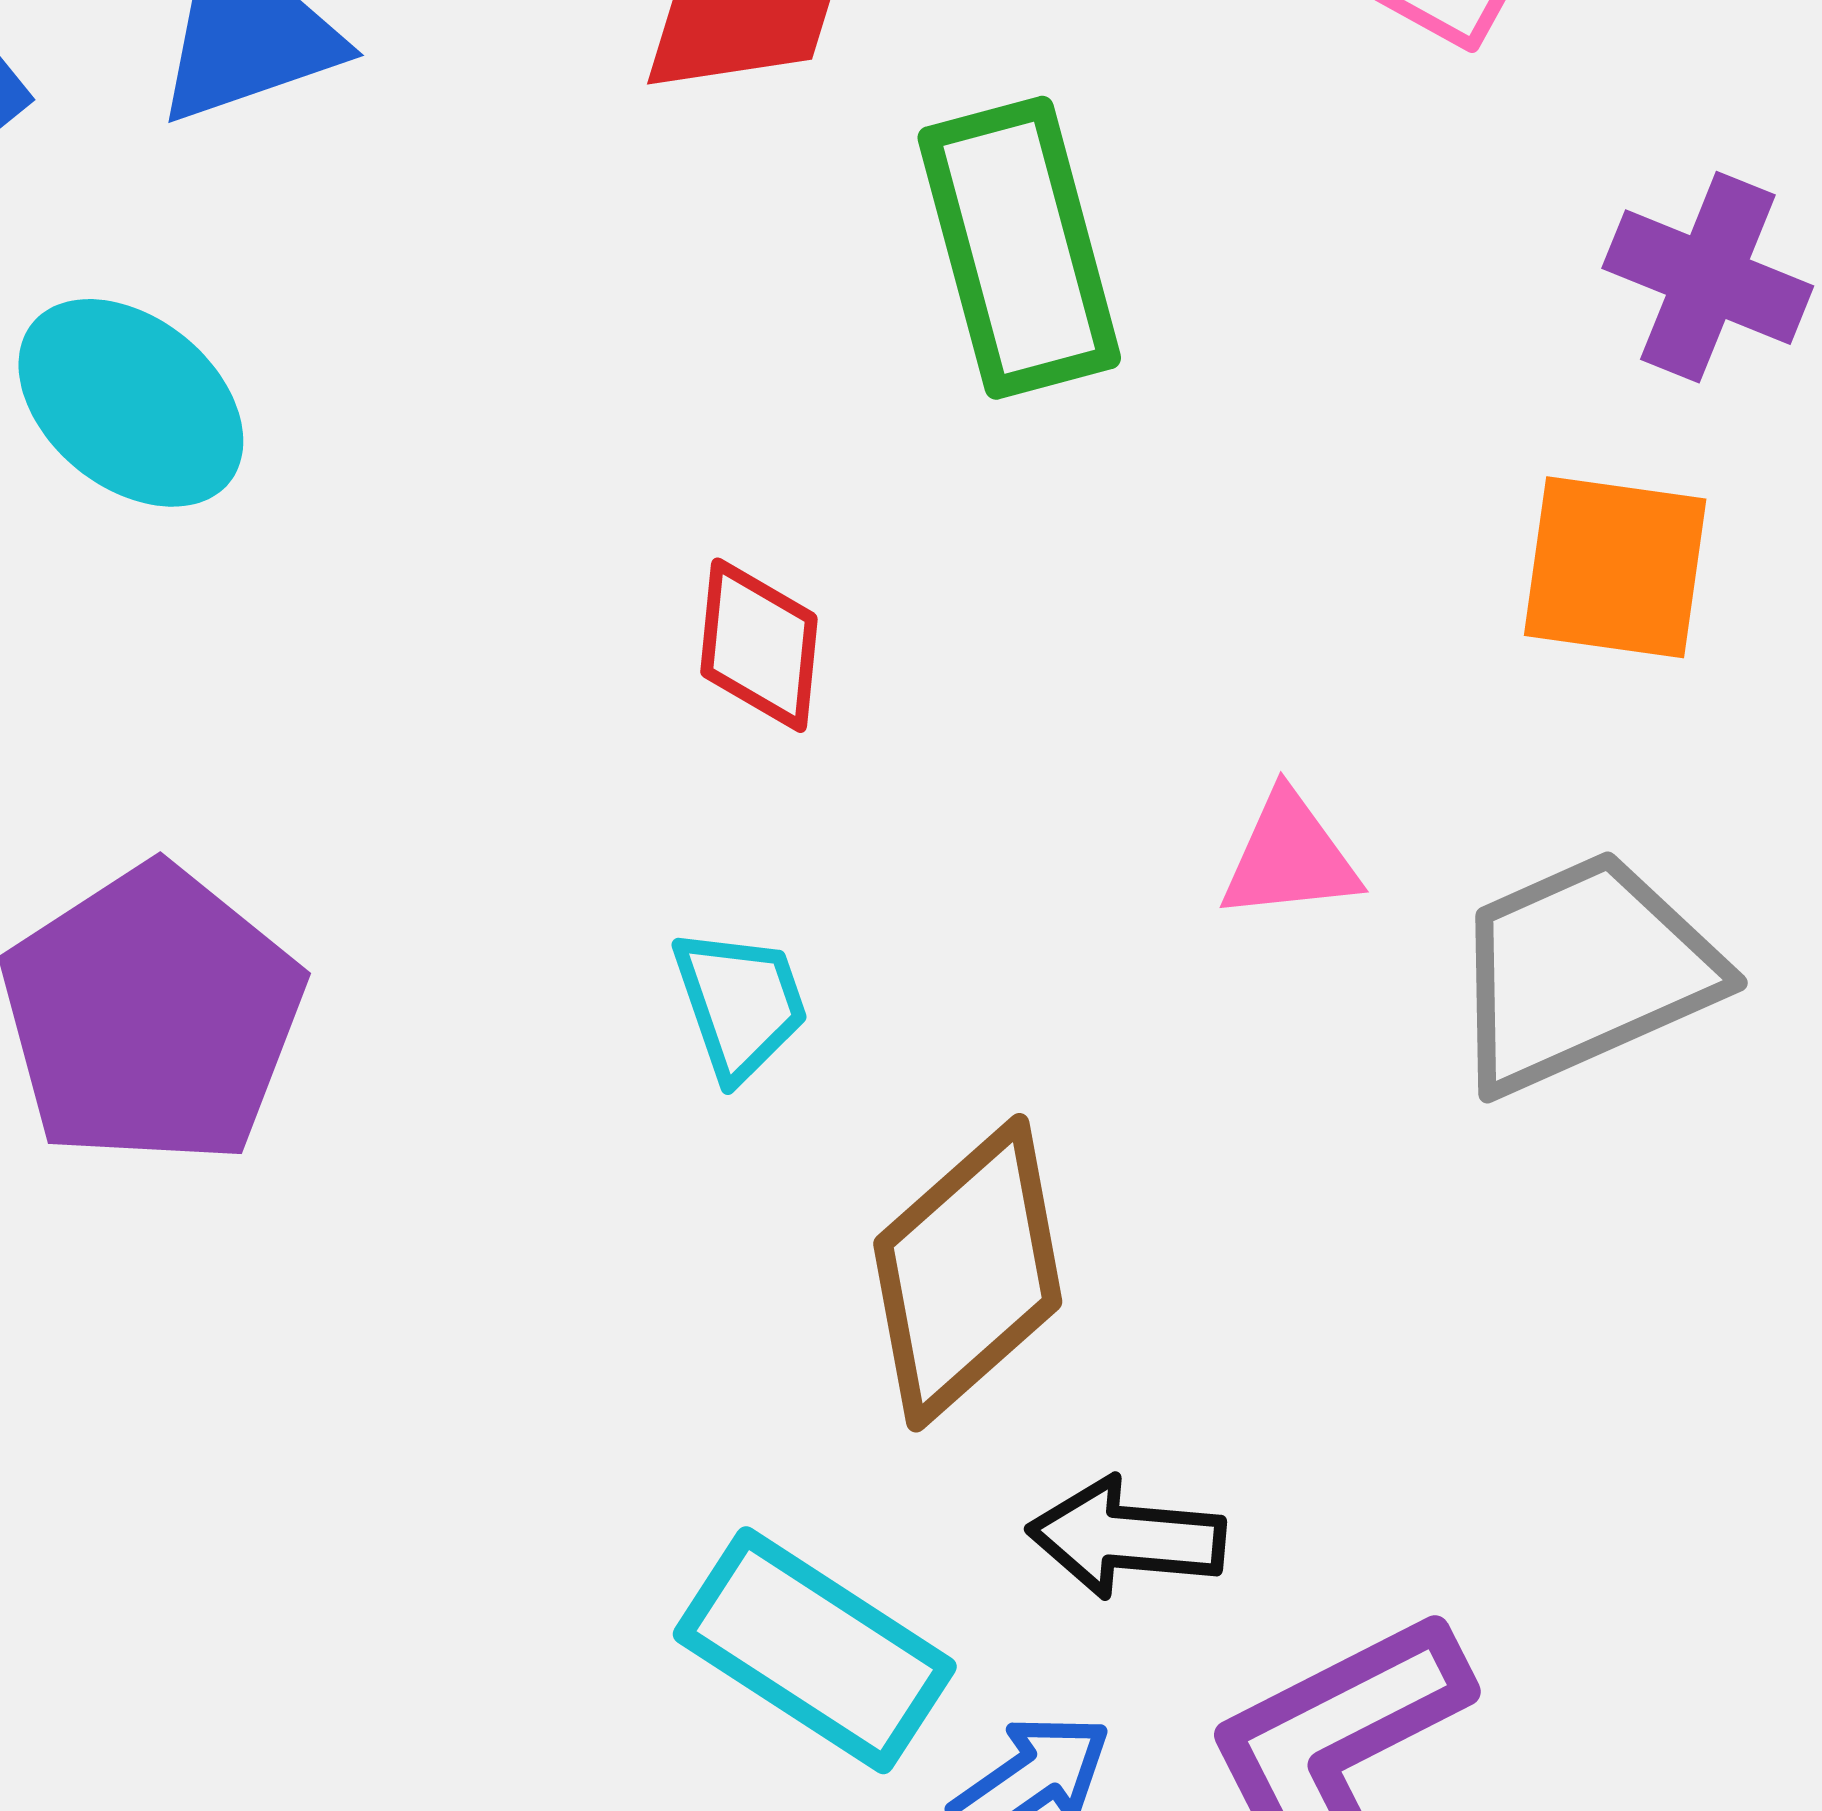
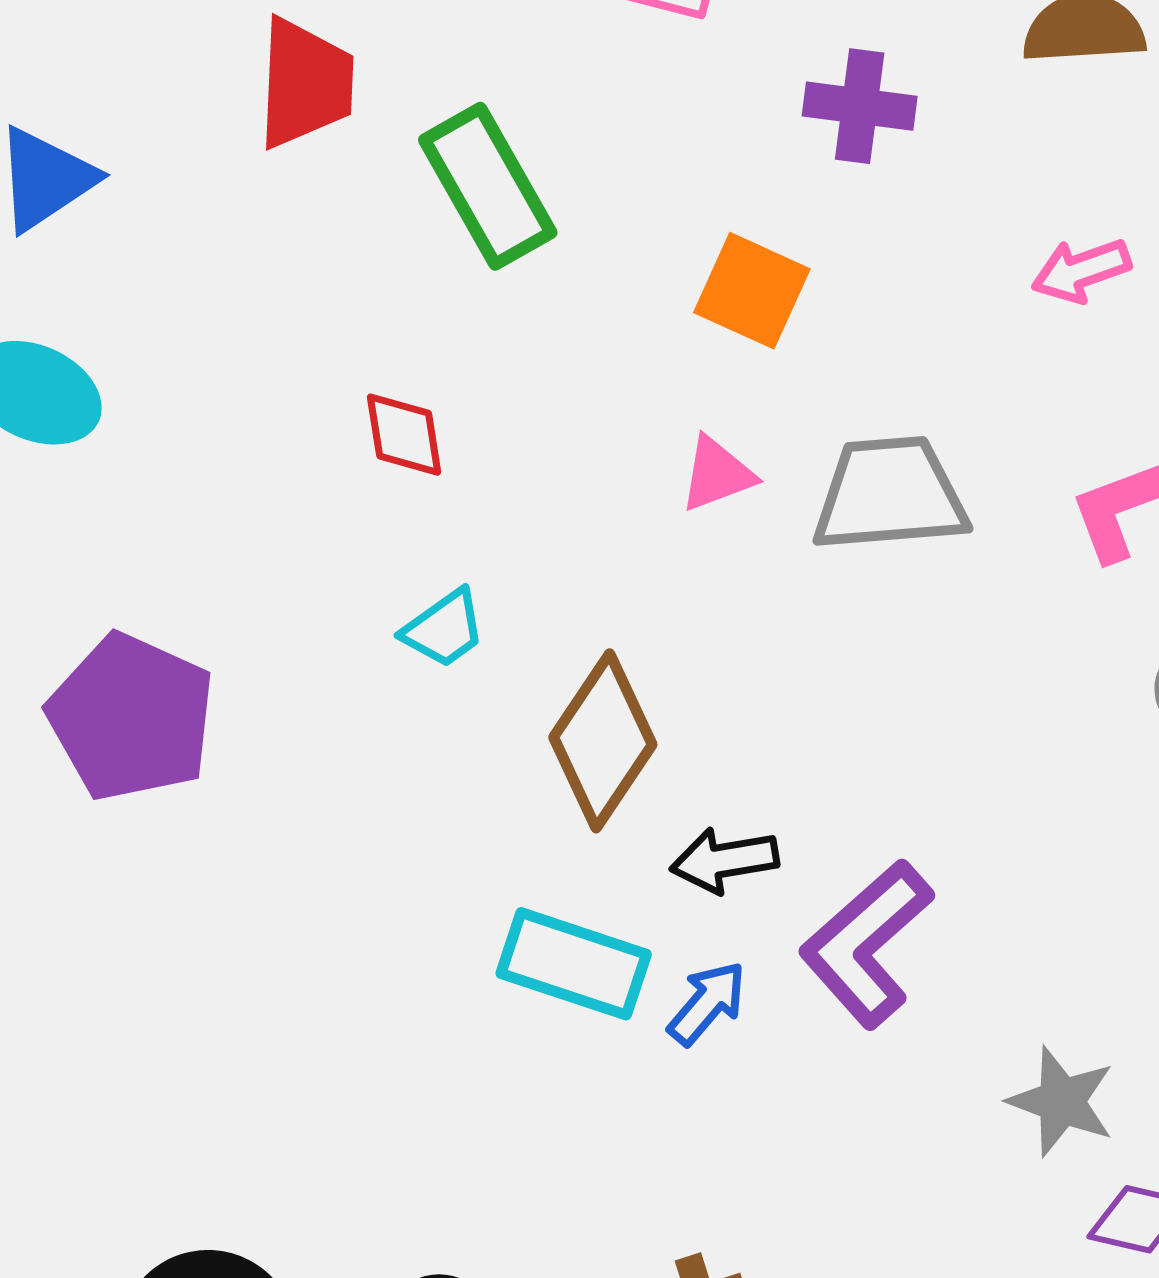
orange square: (1615, 567) -> (752, 291), moved, turned 31
gray trapezoid: (1583, 972) -> (890, 495), turned 34
cyan trapezoid: (740, 1004) -> (444, 629), turned 88

